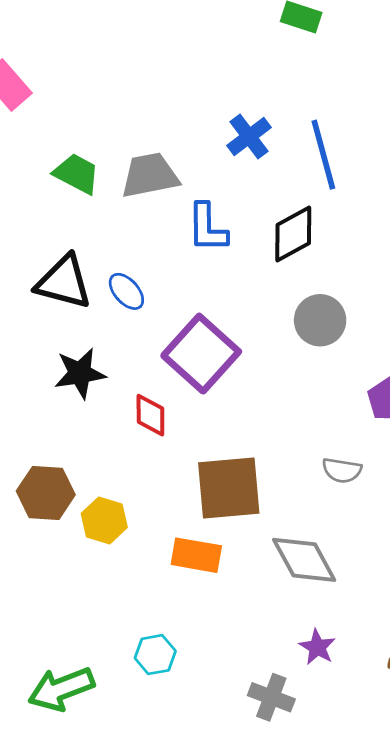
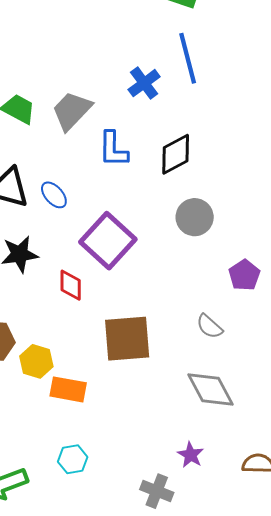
blue line: (323, 155) -> (188, 58), moved
gray trapezoid: (150, 175) -> (72, 111), turned -36
gray semicircle: (342, 470) -> (210, 326), turned 32
orange rectangle: (196, 555) -> (68, 389), moved
gray diamond: (304, 560) -> (210, 389), moved

